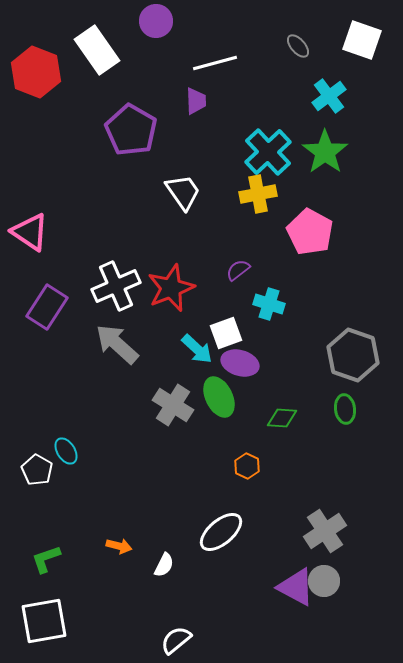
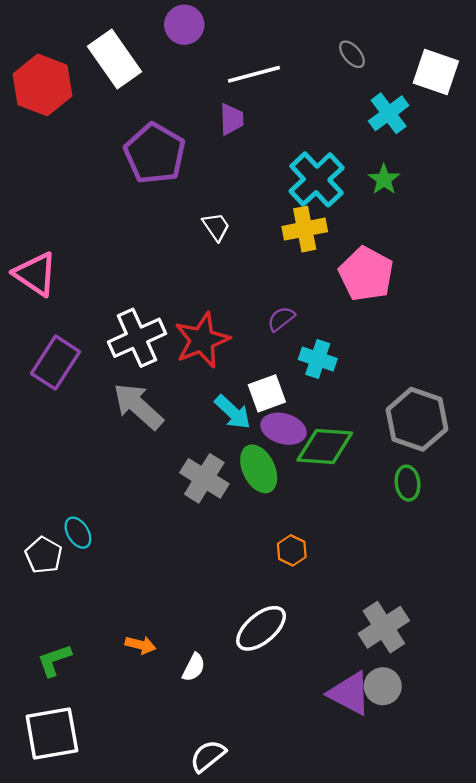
white square: (362, 40) -> (436, 72), moved
green star: (325, 152) -> (384, 179), size x0.6
white trapezoid: (183, 192) -> (216, 227), size x0.7
green diamond: (282, 418) -> (325, 446), moved, size x1.6

